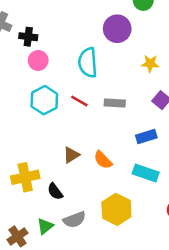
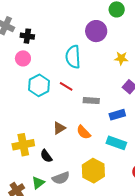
pink circle: (38, 60) -> (23, 58), moved
gray rectangle: (115, 103) -> (91, 101), moved

